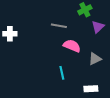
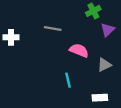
gray line: (59, 26) -> (53, 29), moved

